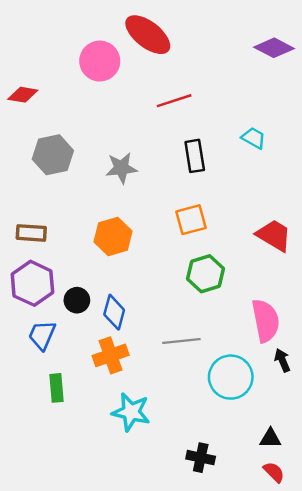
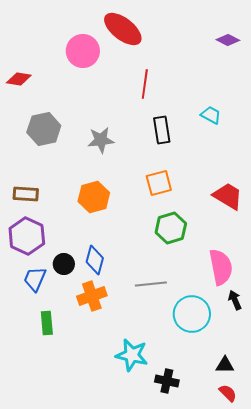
purple diamond: (274, 48) -> (228, 40), size x0.7
red line: (174, 101) -> (145, 84), turned -64
black circle: (77, 300) -> (64, 264), moved
cyan star: (131, 412) -> (132, 355), moved

